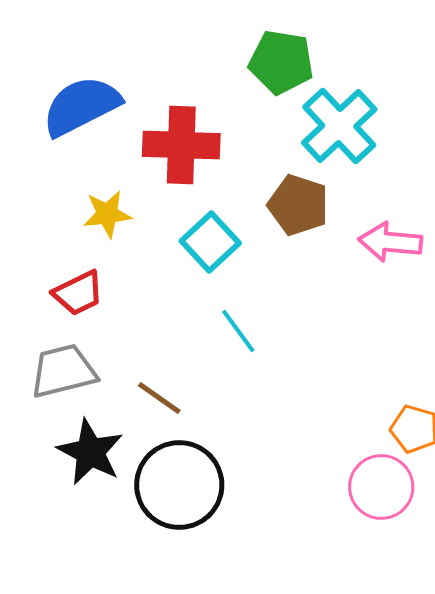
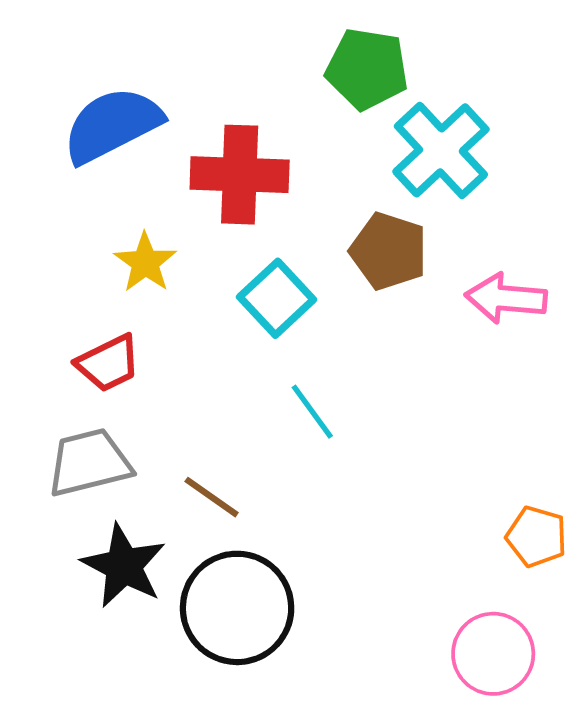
yellow star: (107, 214) -> (145, 263), turned -30
pink circle: (381, 487) -> (493, 654), moved

